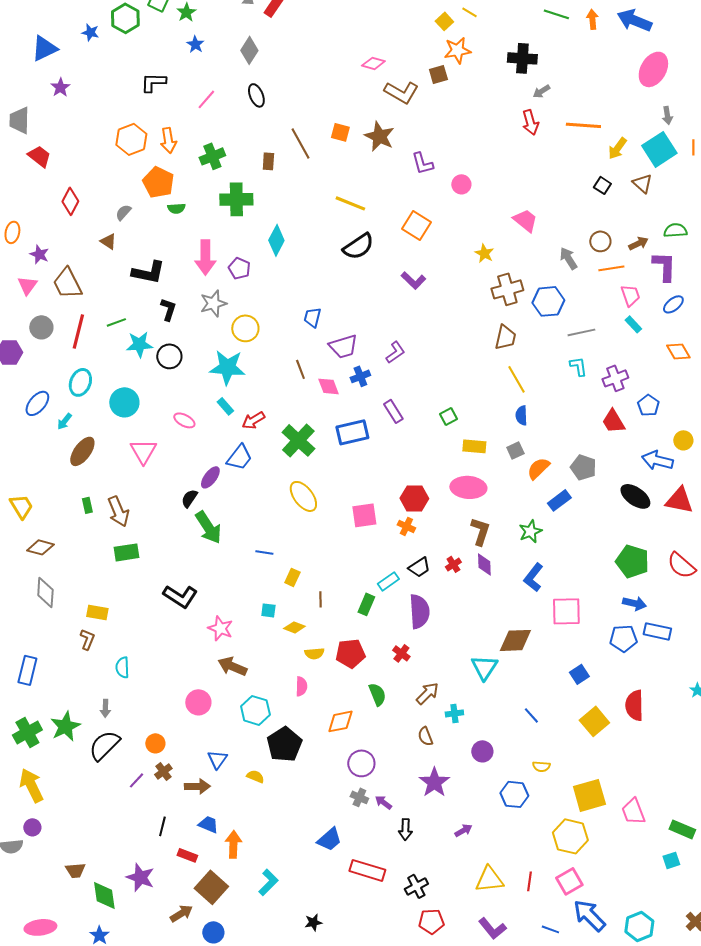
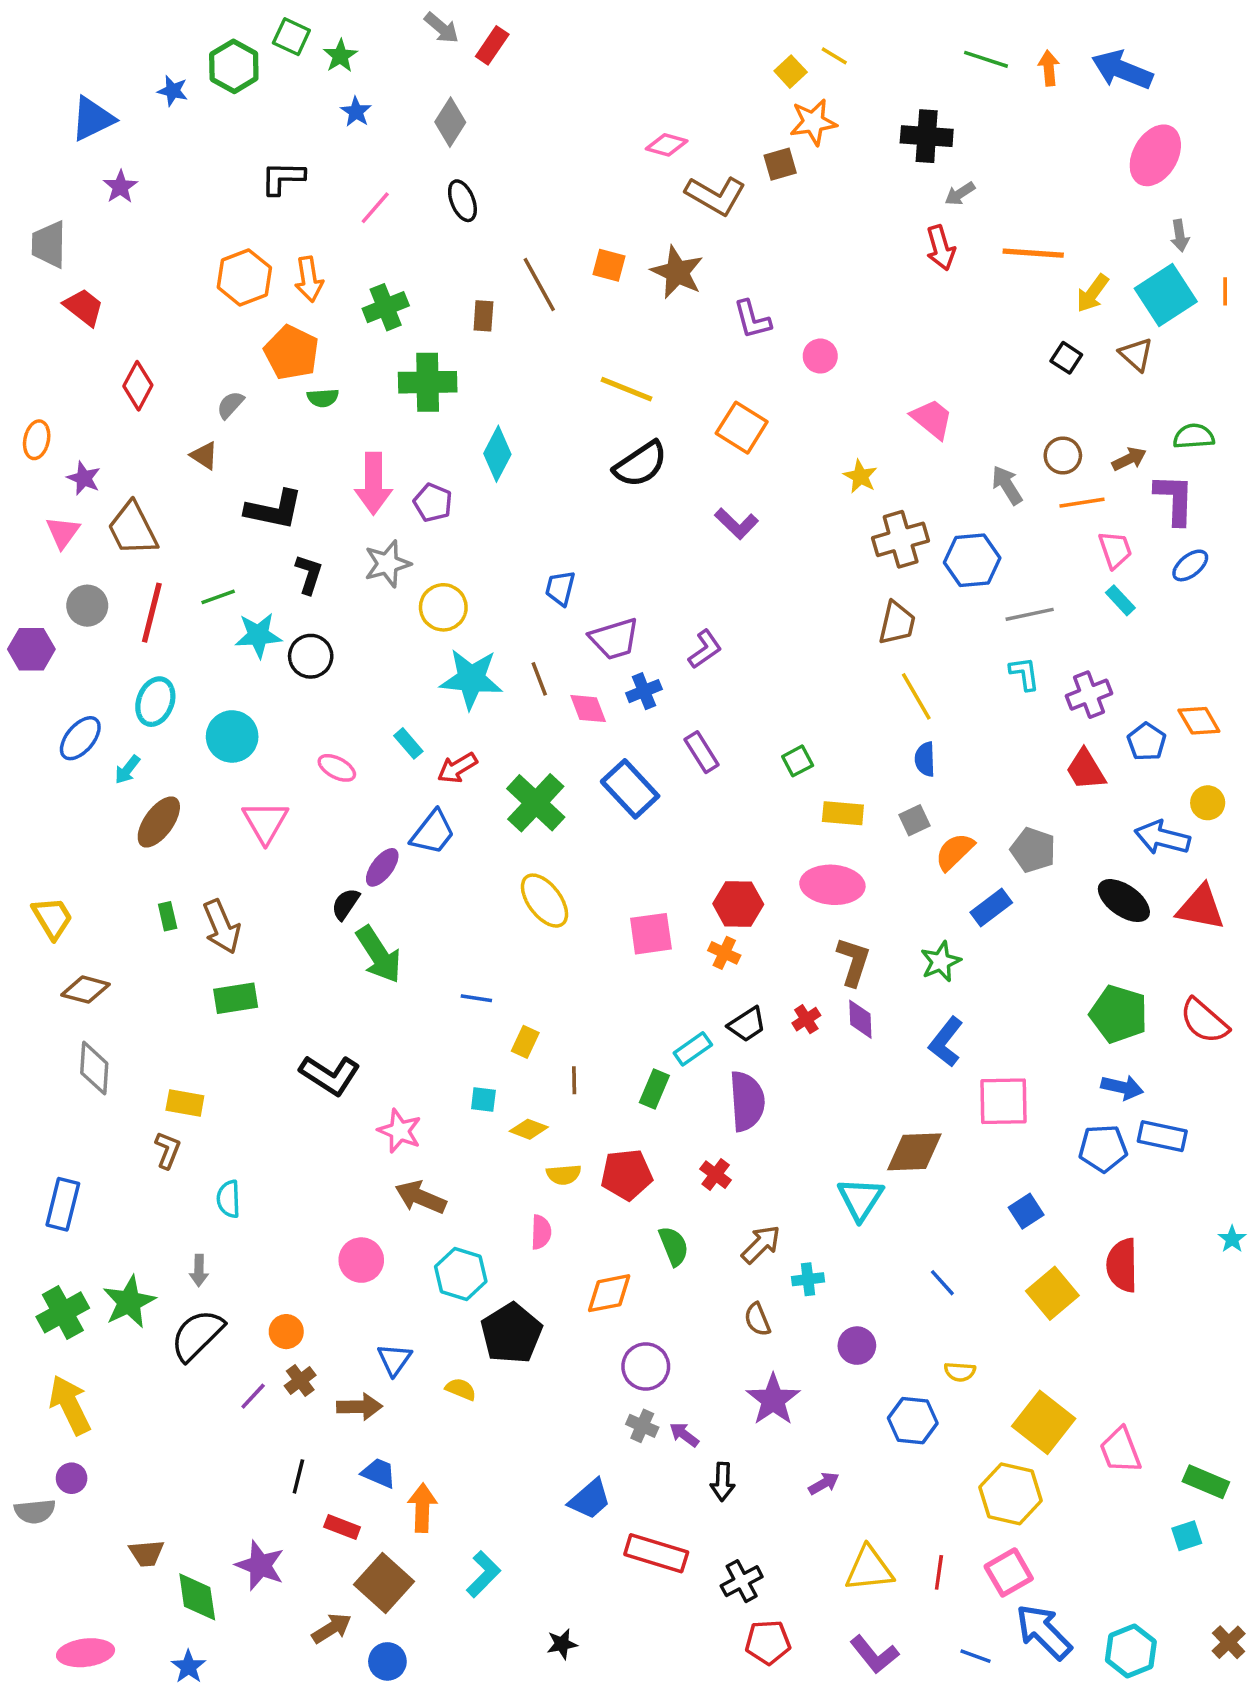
orange diamond: (678, 351) -> (1199, 721), moved
cyan star: (227, 367) -> (471, 679), moved
blue rectangle: (352, 432) -> (630, 789), turned 60
yellow square: (589, 795) -> (1044, 1422), turned -36

